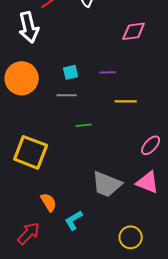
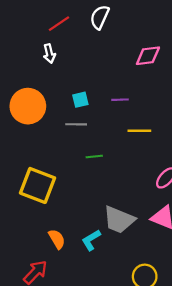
white arrow: (29, 27) -> (49, 54), moved, size x0.6
cyan L-shape: (74, 220) -> (91, 240), moved

